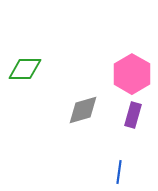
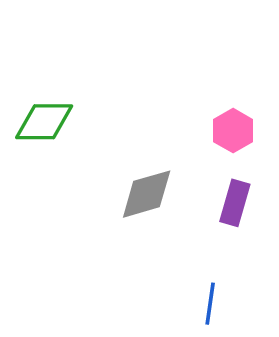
pink hexagon: (132, 74) -> (233, 131), size x0.6

